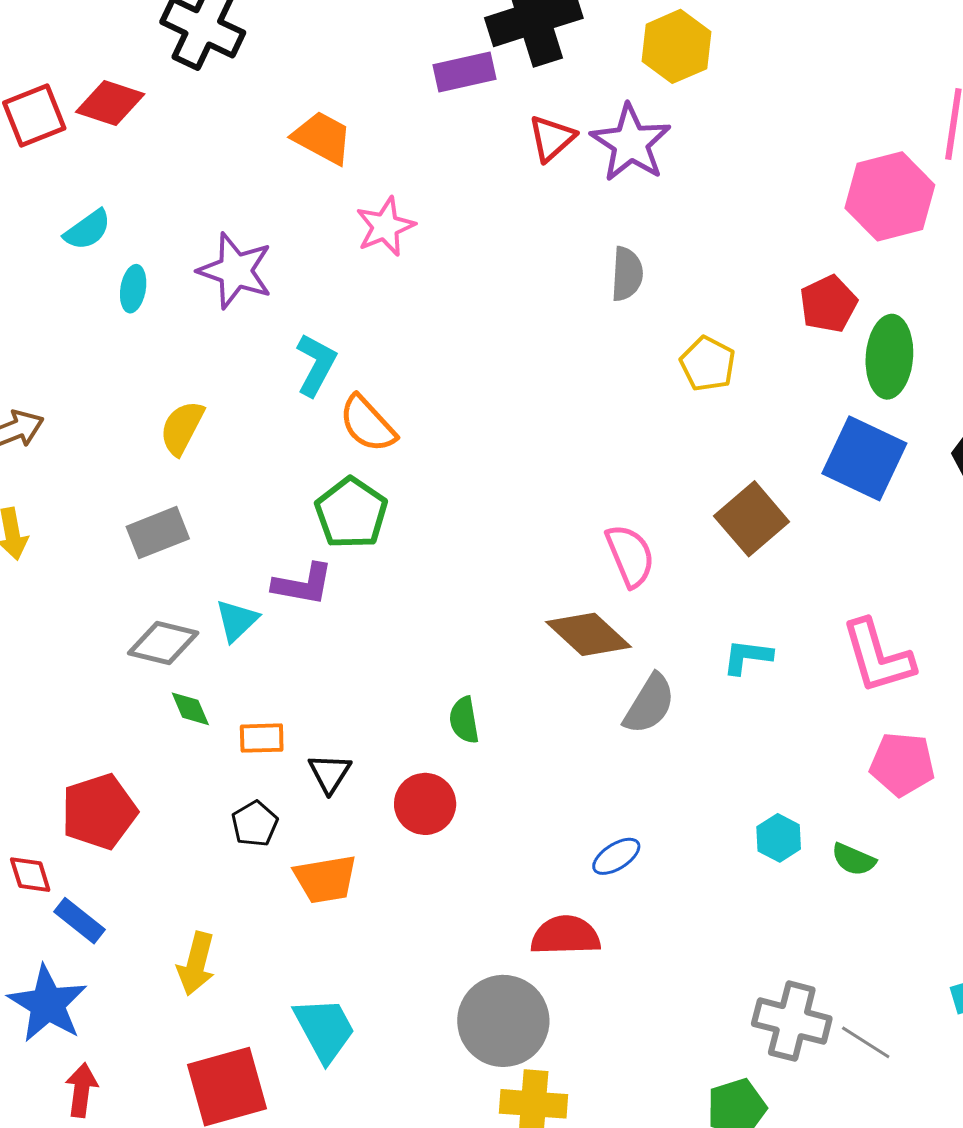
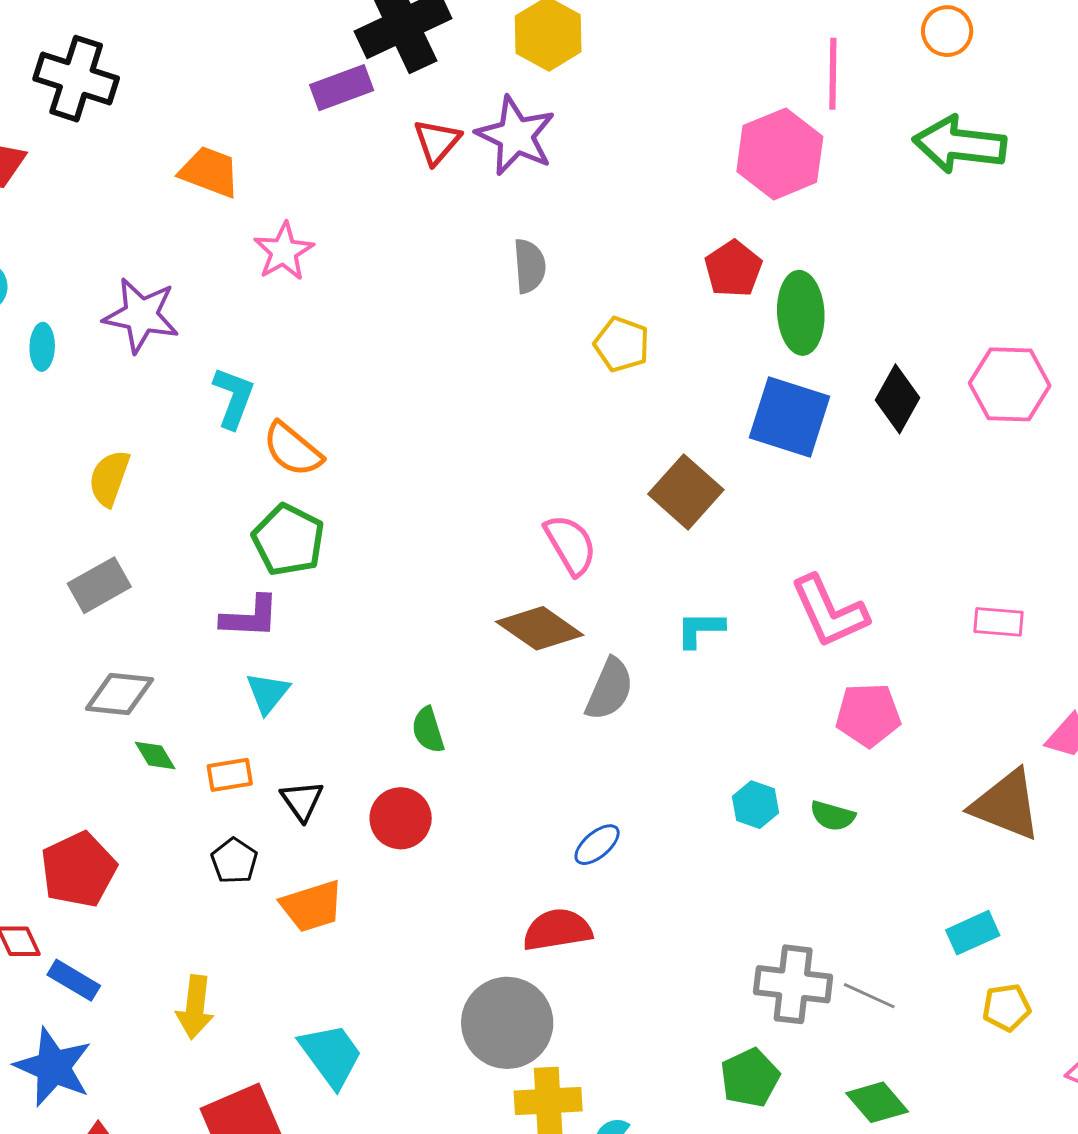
cyan triangle: (237, 620) -> (268, 693), moved

